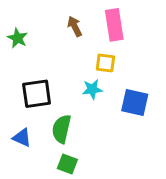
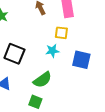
black square: (37, 94) -> (14, 54), turned 30
green semicircle: (62, 129) -> (42, 80), moved, turned -138

